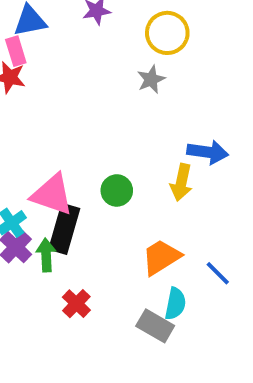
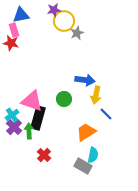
yellow circle: (167, 33) -> (64, 21), moved
gray star: (151, 79) -> (77, 33), moved
blue arrow: (208, 152) -> (85, 80), moved
blue line: (218, 273) -> (106, 114), moved

